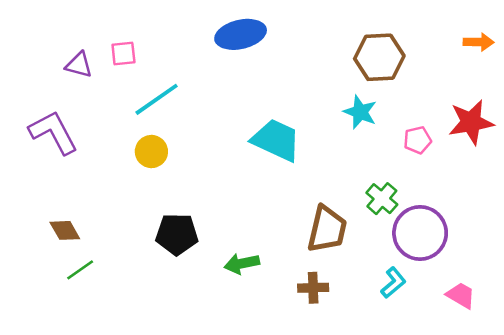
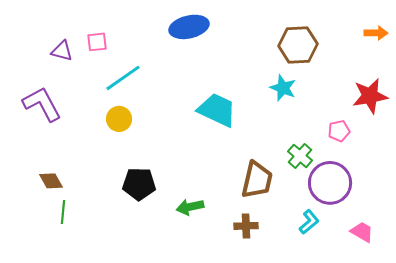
pink pentagon: (418, 140) -> (339, 131), moved
green line: (80, 270) -> (63, 212), turned -50

